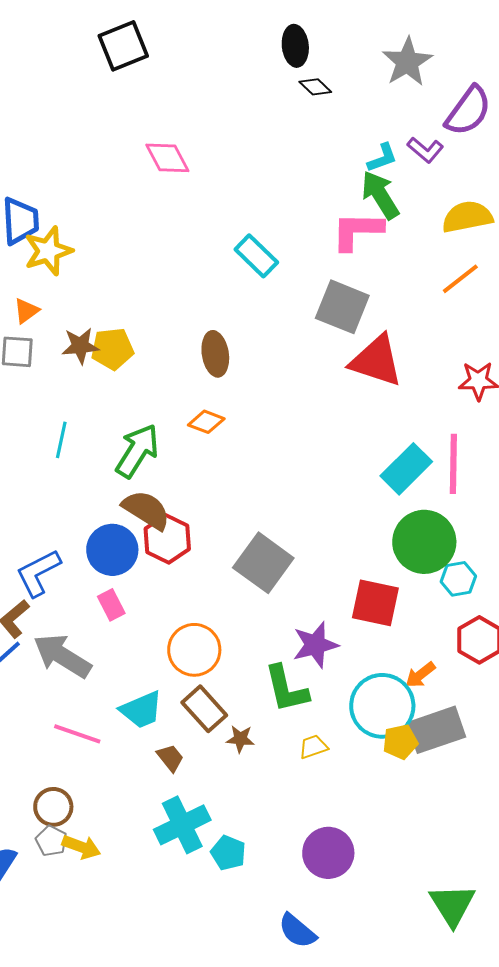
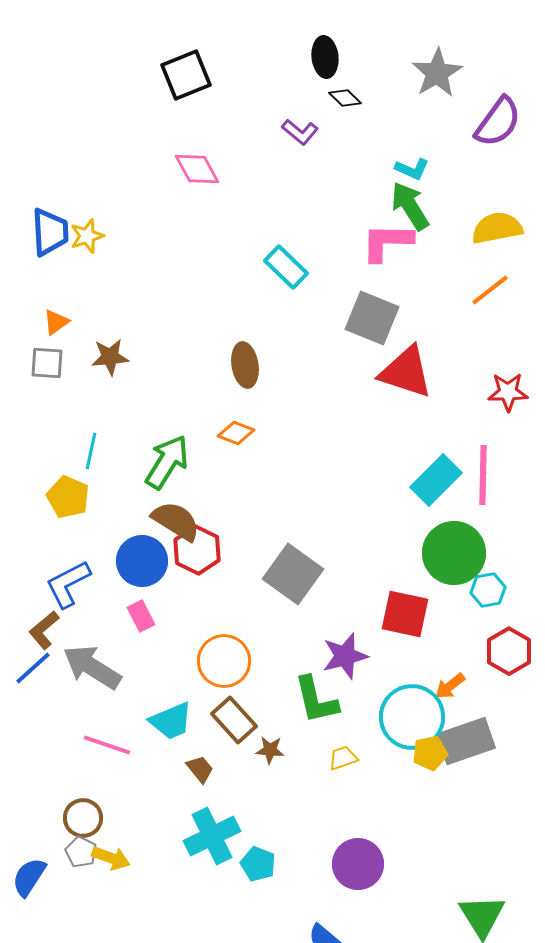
black square: (123, 46) -> (186, 75), moved
purple L-shape: (425, 150) -> (300, 132), moved
cyan L-shape: (382, 158) -> (412, 169), turned 44
yellow star: (48, 251) -> (87, 236), moved, size x0.7
yellow pentagon: (112, 349) -> (68, 497), moved, turned 30

